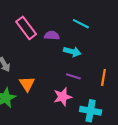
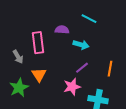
pink rectangle: (26, 28) -> (38, 43), moved, turned 30
purple line: (73, 76) -> (82, 68), turned -56

